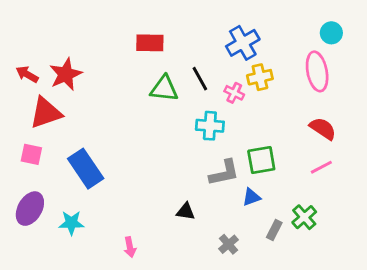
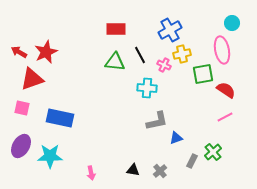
red rectangle: (150, 43) -> (116, 29), moved
green square: (261, 160) -> (203, 74), moved
blue rectangle: (86, 169) -> (60, 118), turned -44
black triangle: (186, 211) -> (133, 170), moved
cyan star: (71, 223) -> (50, 156), size x1.4

